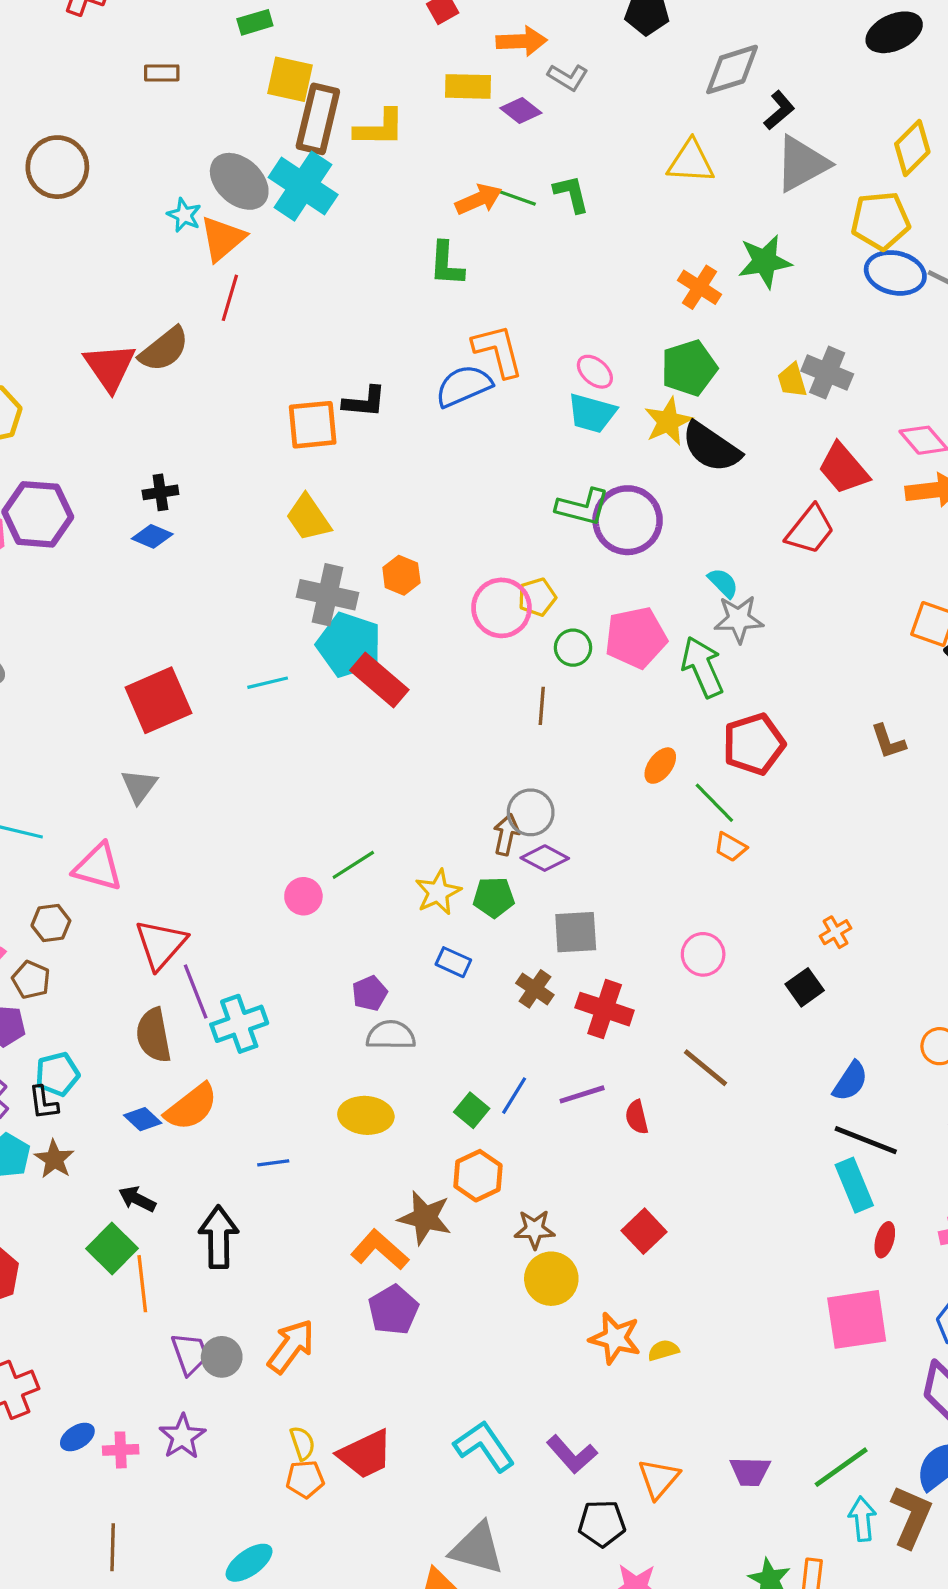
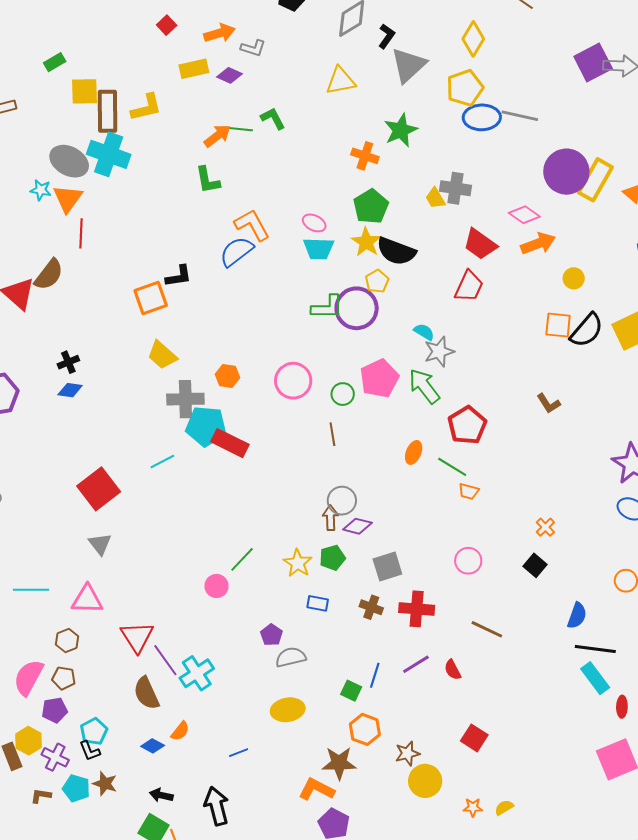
yellow pentagon: (537, 597) -> (377, 281), moved
orange semicircle: (191, 1107) -> (180, 731), size x0.6
orange star: (615, 1338) -> (473, 807), size x0.6

